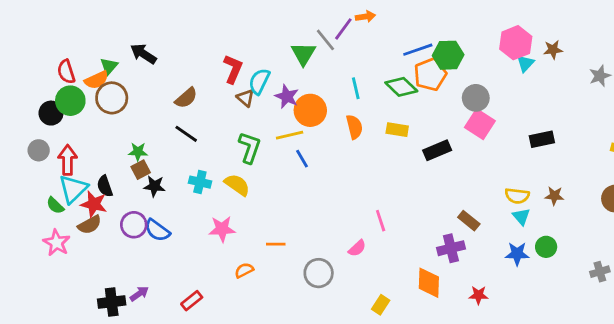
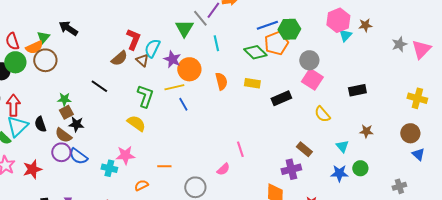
cyan line: (356, 88) -> (216, 43), moved
brown semicircle: (186, 98) -> (119, 58), moved
cyan cross: (200, 182) -> (109, 168), moved
yellow semicircle: (517, 196) -> (322, 114), moved, turned 42
red star: (94, 204) -> (32, 169), moved, turned -30
brown semicircle: (90, 225) -> (63, 135), moved, turned 66

